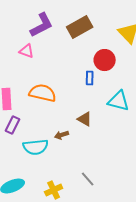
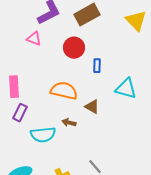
red circle: (105, 60) -> (74, 48), moved
orange semicircle: (43, 93) -> (64, 91), moved
brown arrow: (62, 135) -> (69, 123), turned 32

